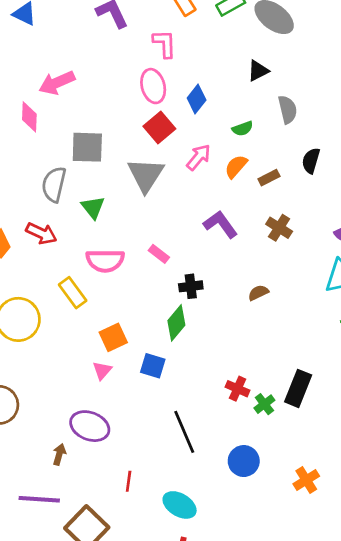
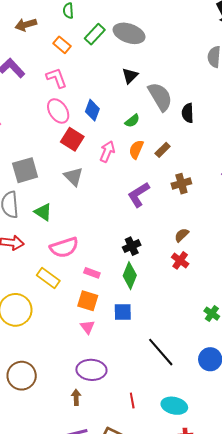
gray semicircle: (288, 110) -> (160, 97), size x1.4
black semicircle: (311, 161) -> (188, 113), moved
gray triangle: (146, 175) -> (73, 176), size x0.7
purple L-shape: (220, 224) -> (139, 195), turned -68
brown cross: (279, 228) -> (181, 184), turned -30
pink rectangle: (159, 254) -> (92, 273), moved
orange square: (113, 337) -> (88, 301), turned -30
red cross: (238, 389) -> (180, 260), moved, turned 30

